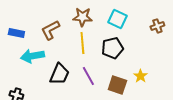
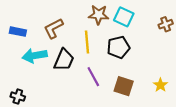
brown star: (82, 17) -> (99, 15), moved
black trapezoid: (59, 74) -> (64, 60), moved
yellow star: (140, 76) -> (160, 85), moved

